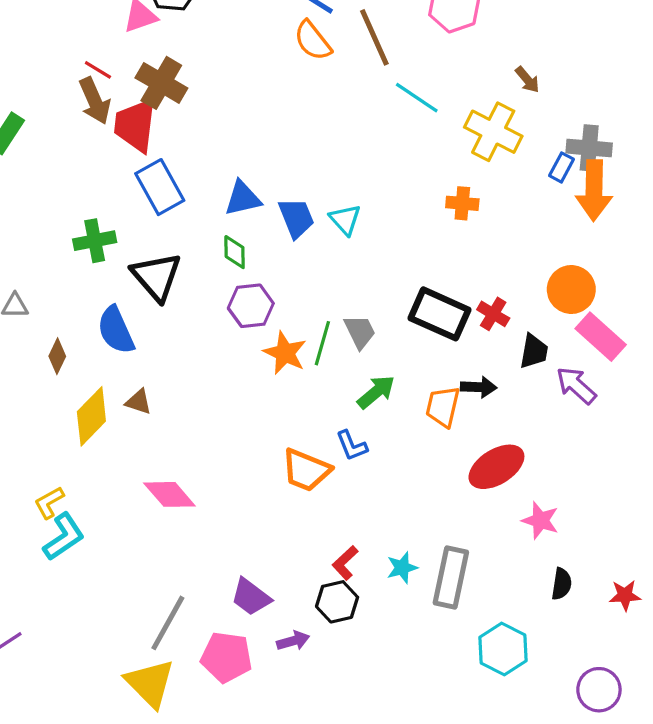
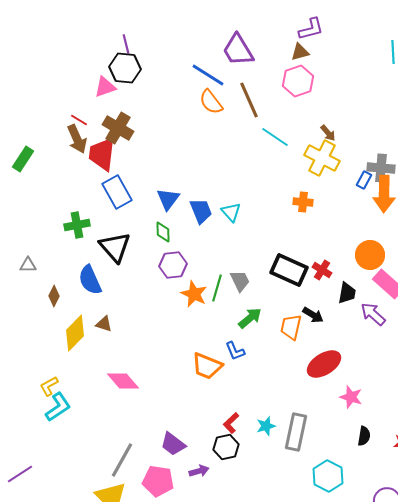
brown arrow: (527, 80) -> (328, 133), moved
blue triangle: (243, 198) -> (168, 199), turned -40
black arrow: (479, 387) -> (313, 315), turned 30

